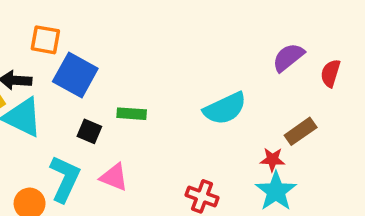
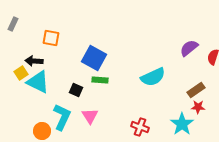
blue square: (75, 75) -> (94, 58), moved
red star: (272, 159) -> (198, 107), moved
pink triangle: (114, 177) -> (90, 116), turned 36

